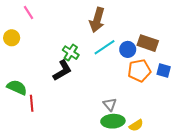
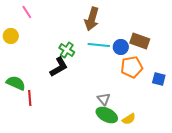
cyan line: (104, 47) -> (99, 45), turned 40
blue square: (164, 71) -> (159, 79), moved
green ellipse: (113, 121) -> (107, 115), turned 30

